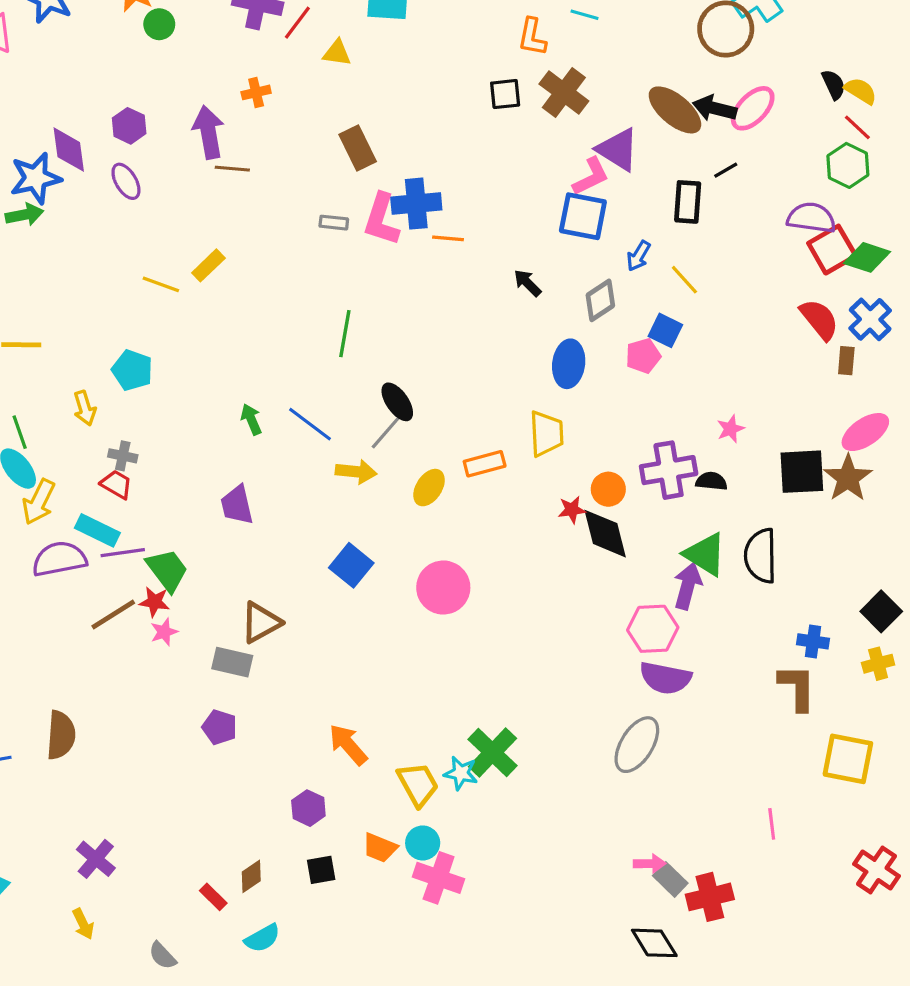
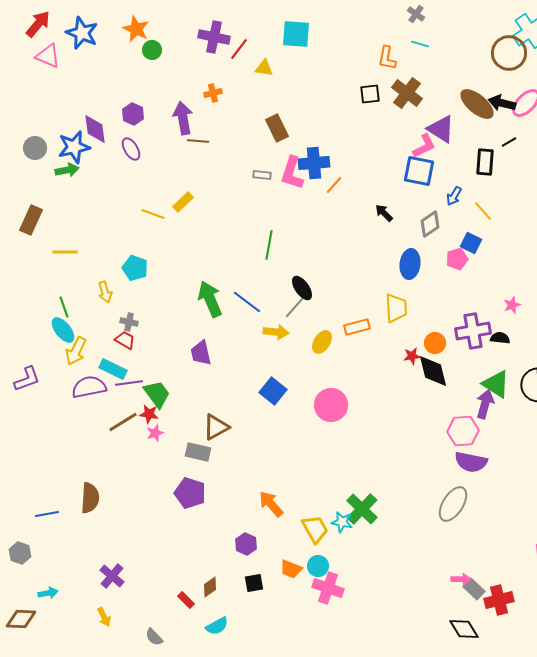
orange line: (448, 238) -> (334, 185), turned -54
green arrow: (251, 419) -> (210, 299), size x1.8
purple pentagon: (220, 727) -> (190, 493), size x1.4

